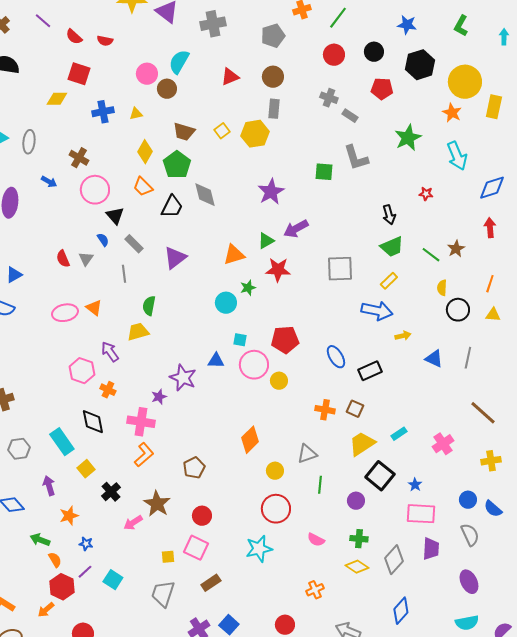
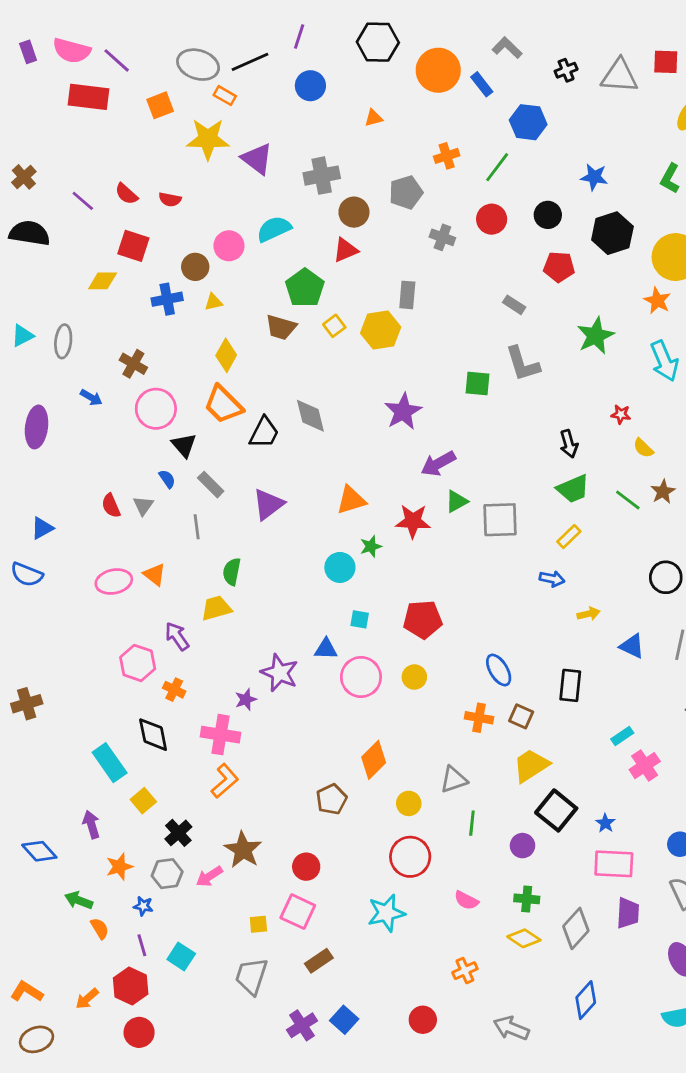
purple line: (43, 21) -> (83, 201), moved
cyan semicircle: (179, 62) -> (274, 229), turned 35
brown circle: (273, 77) -> (354, 212), moved
brown circle: (167, 89) -> (195, 267), moved
gray cross: (329, 98) -> (442, 237), moved
green pentagon: (177, 165) -> (305, 288), moved
orange trapezoid: (143, 187) -> (223, 405), size x1.4
green triangle: (266, 241) -> (456, 501), moved
yellow semicircle: (442, 288) -> (643, 448), moved, turned -49
blue arrow: (377, 311) -> (552, 579), size x0.6
blue ellipse: (336, 357) -> (499, 670), moved
pink circle: (254, 365) -> (361, 677), moved
black rectangle: (370, 371) -> (570, 685), moved, turned -60
cyan rectangle: (399, 434) -> (622, 736), moved
gray hexagon: (19, 449) -> (167, 874), moved
brown pentagon: (194, 468) -> (331, 799), moved
purple line: (85, 572) -> (142, 945), turned -63
red hexagon: (62, 587) -> (131, 986), moved

